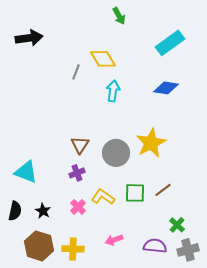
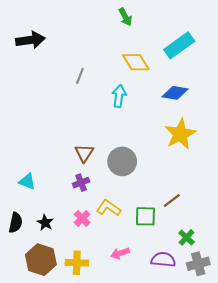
yellow diamond: (103, 59) -> (136, 62), moved
yellow star: (151, 143) -> (180, 134), moved
cyan triangle: (26, 172) -> (27, 182), size x0.7
green square: (135, 193) -> (145, 216), moved

